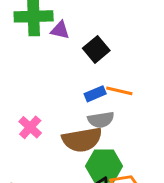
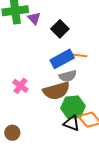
purple triangle: (60, 30) -> (34, 18), turned 40
blue rectangle: (95, 94) -> (62, 59), size x1.6

